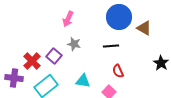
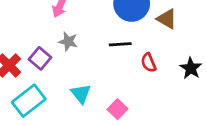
red semicircle: (118, 71) -> (149, 63), moved
cyan triangle: (83, 81) -> (81, 94), turned 42

